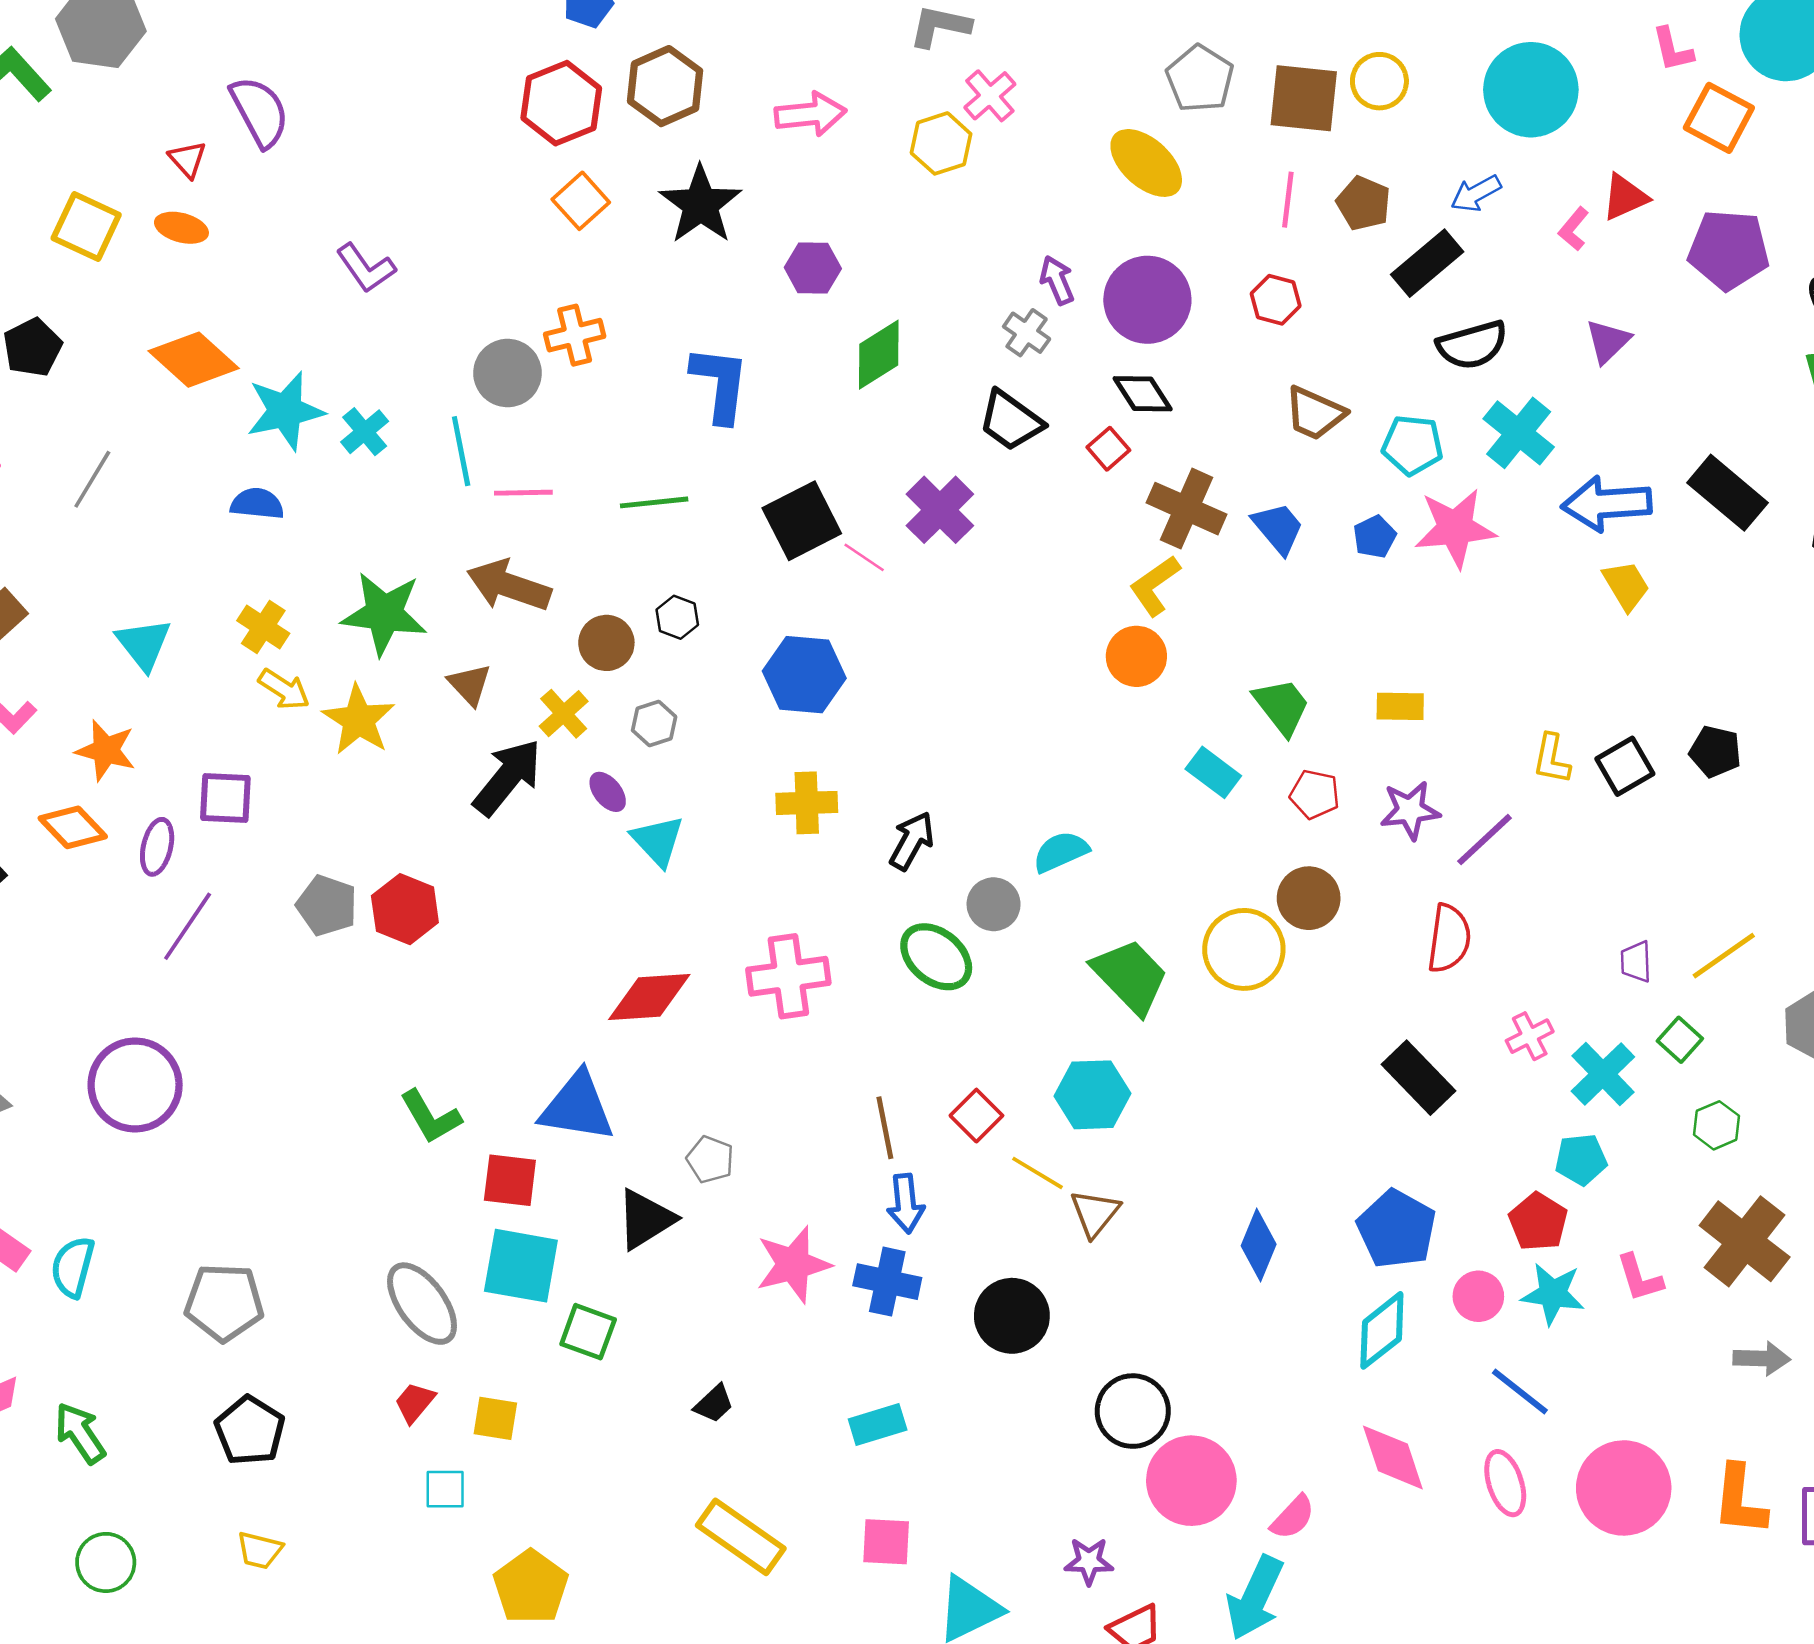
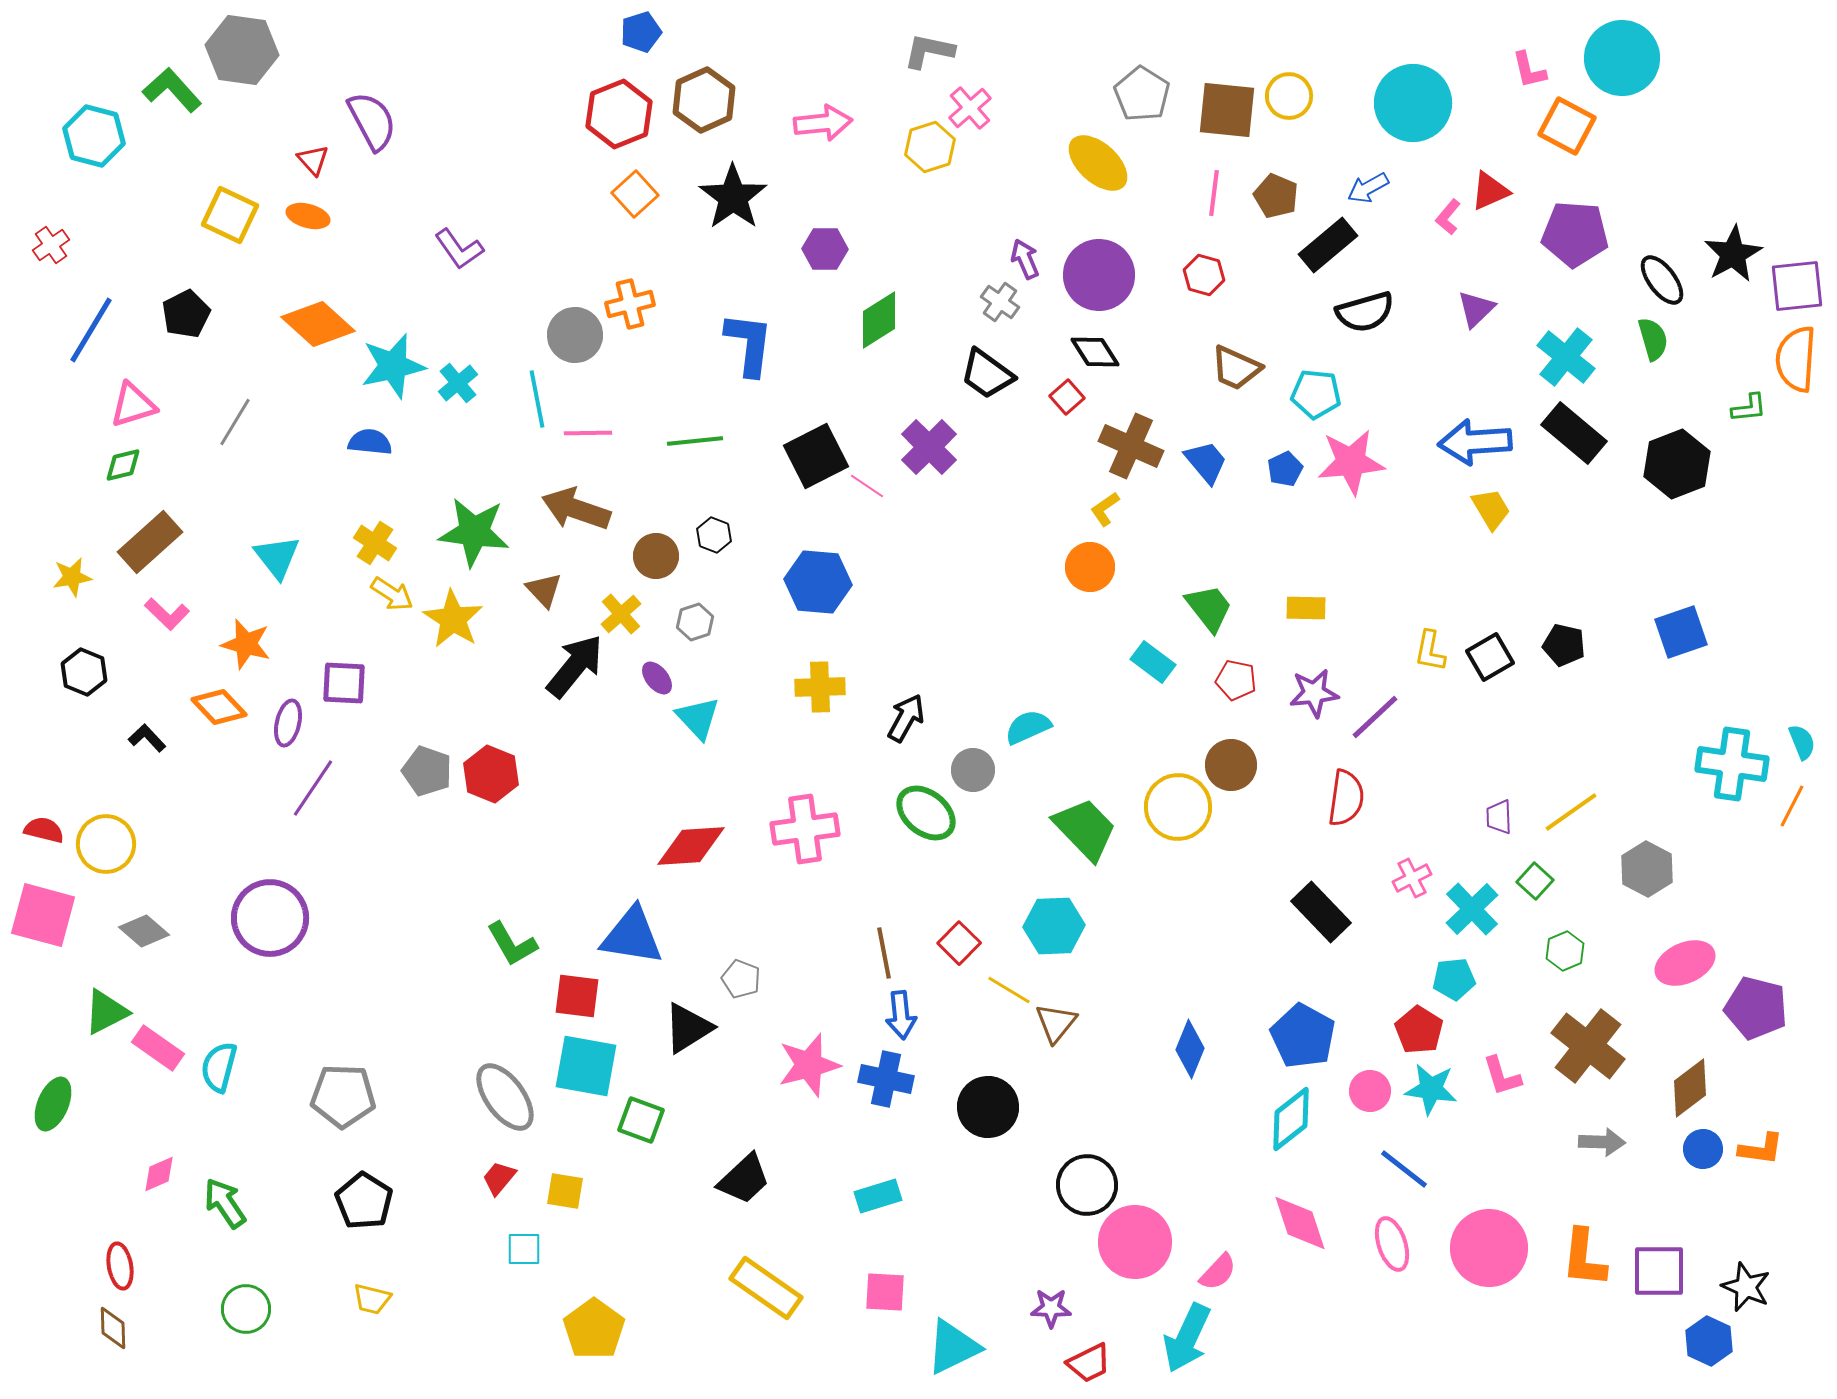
cyan cross: (1519, 433) -> (1566, 357), moved
yellow L-shape: (1155, 586) -> (1105, 509), size x0.7
black trapezoid: (714, 1404) -> (744, 1179), size x1.6

